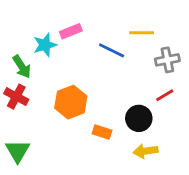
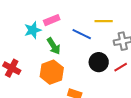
green arrow: (22, 67) -> (54, 46), moved
black circle: (139, 118) -> (99, 62), moved

